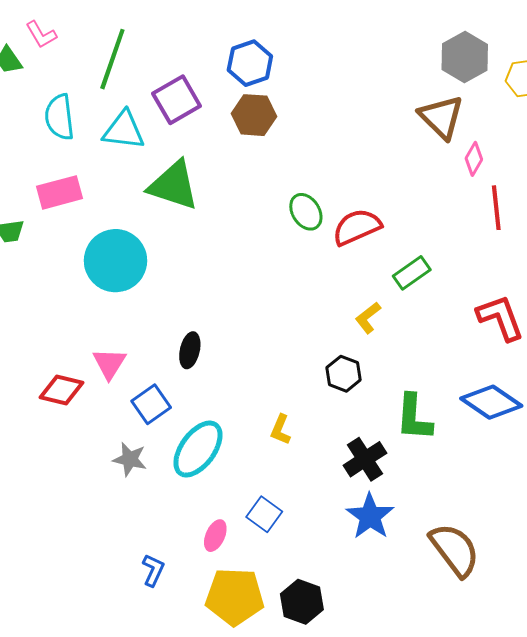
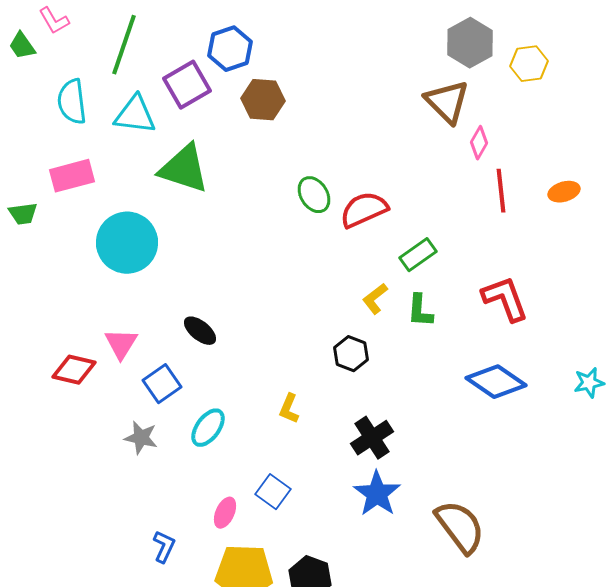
blue hexagon: (250, 63) -> (230, 49), moved
black ellipse: (190, 350) -> (200, 331), turned -64
green L-shape: (414, 417) -> (420, 311), moved, size x0.7
cyan ellipse: (198, 449) -> (208, 428), size x0.7

